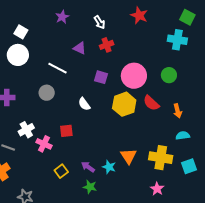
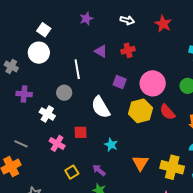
white arrow: (99, 22) -> (127, 20), moved, turned -48
white line: (58, 68) -> (77, 69), turned 48
white semicircle: (84, 104) -> (101, 107), size x1.6
white cross: (26, 130) -> (47, 114), moved, turned -35
cyan star: (109, 167) -> (111, 145), moved

